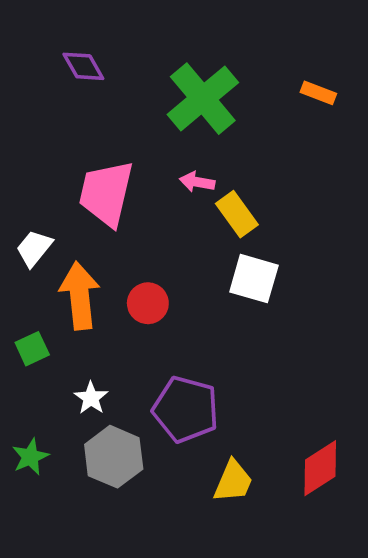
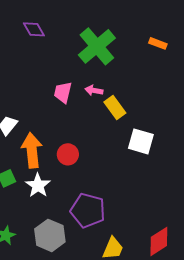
pink trapezoid: (106, 193) -> (63, 92), moved, size x0.6
white square: (254, 279) -> (141, 141), moved
white star: (91, 398) -> (38, 185), moved, size x1.4

